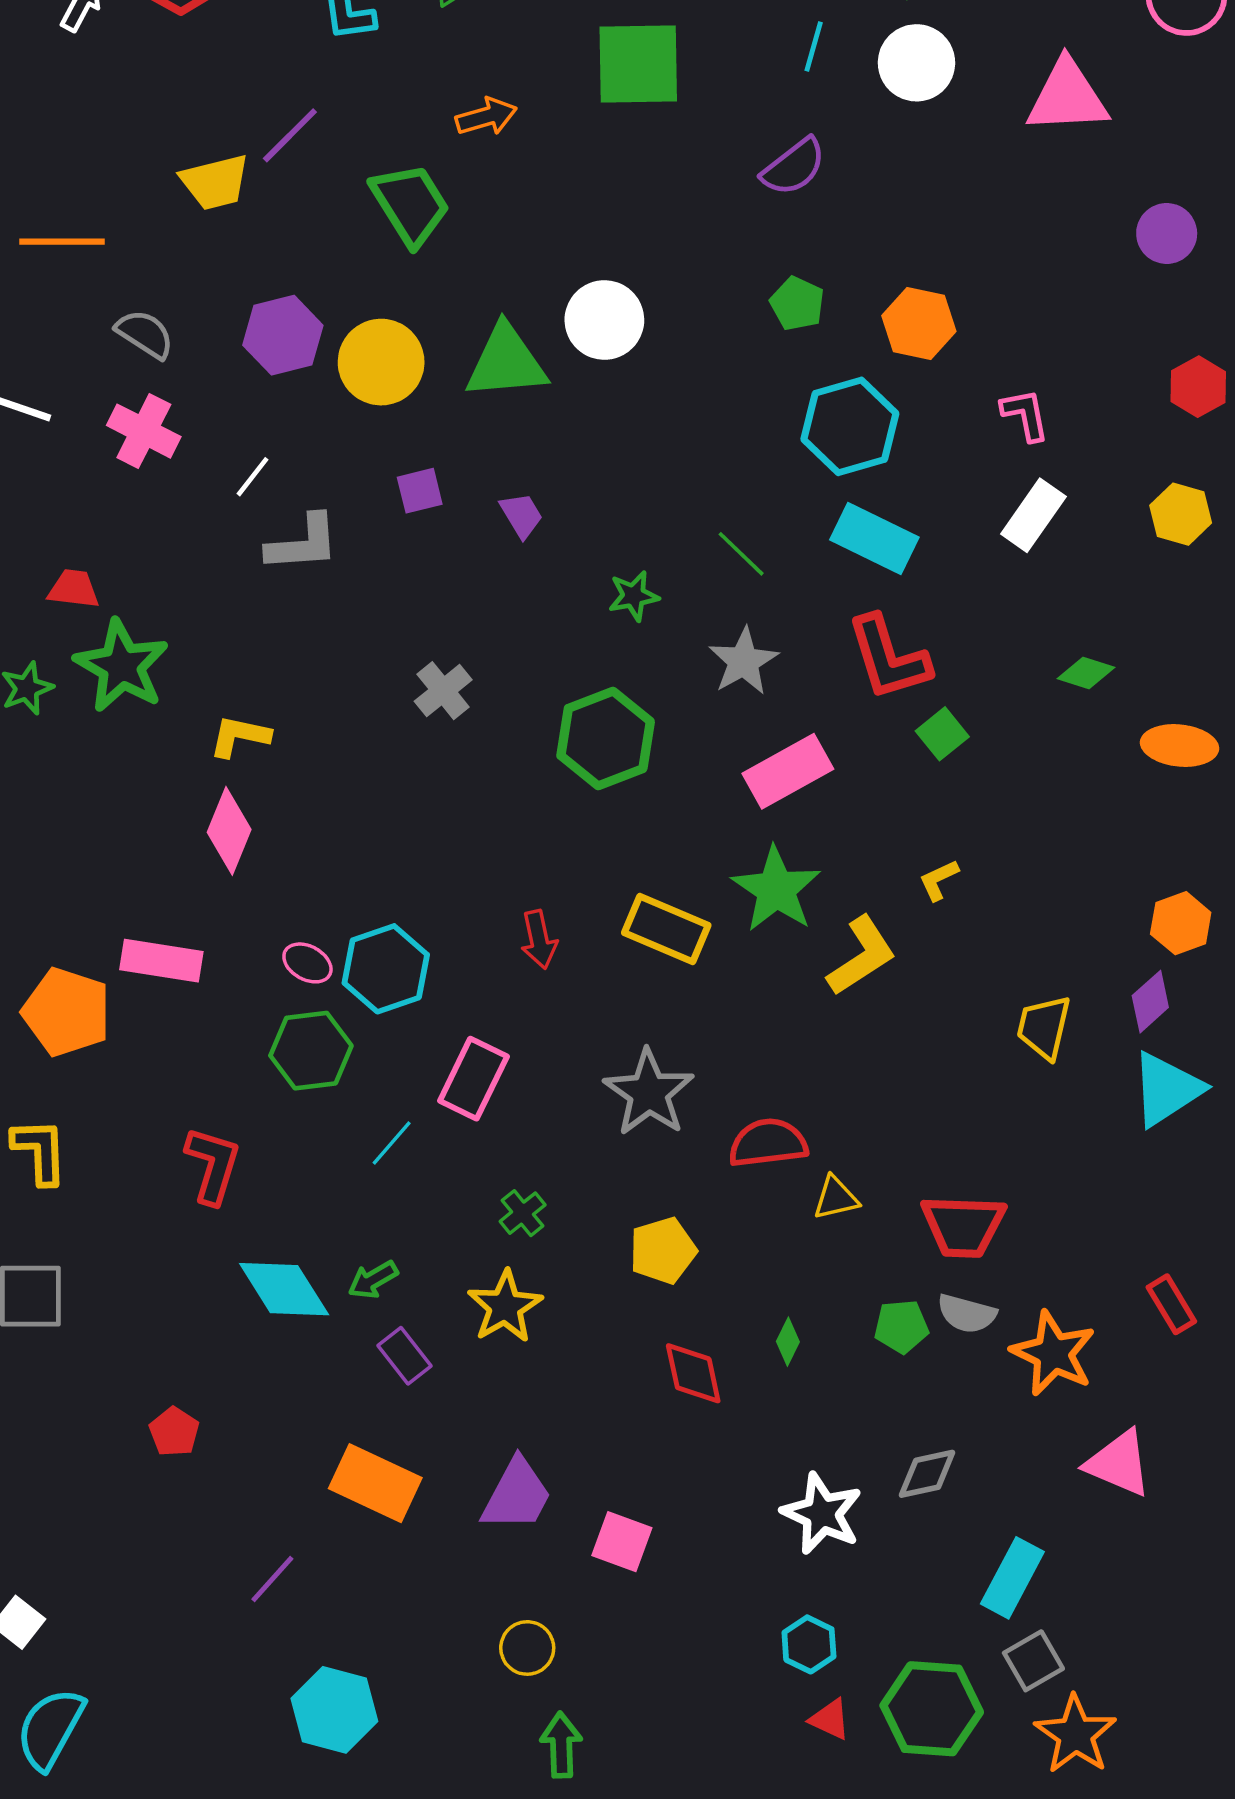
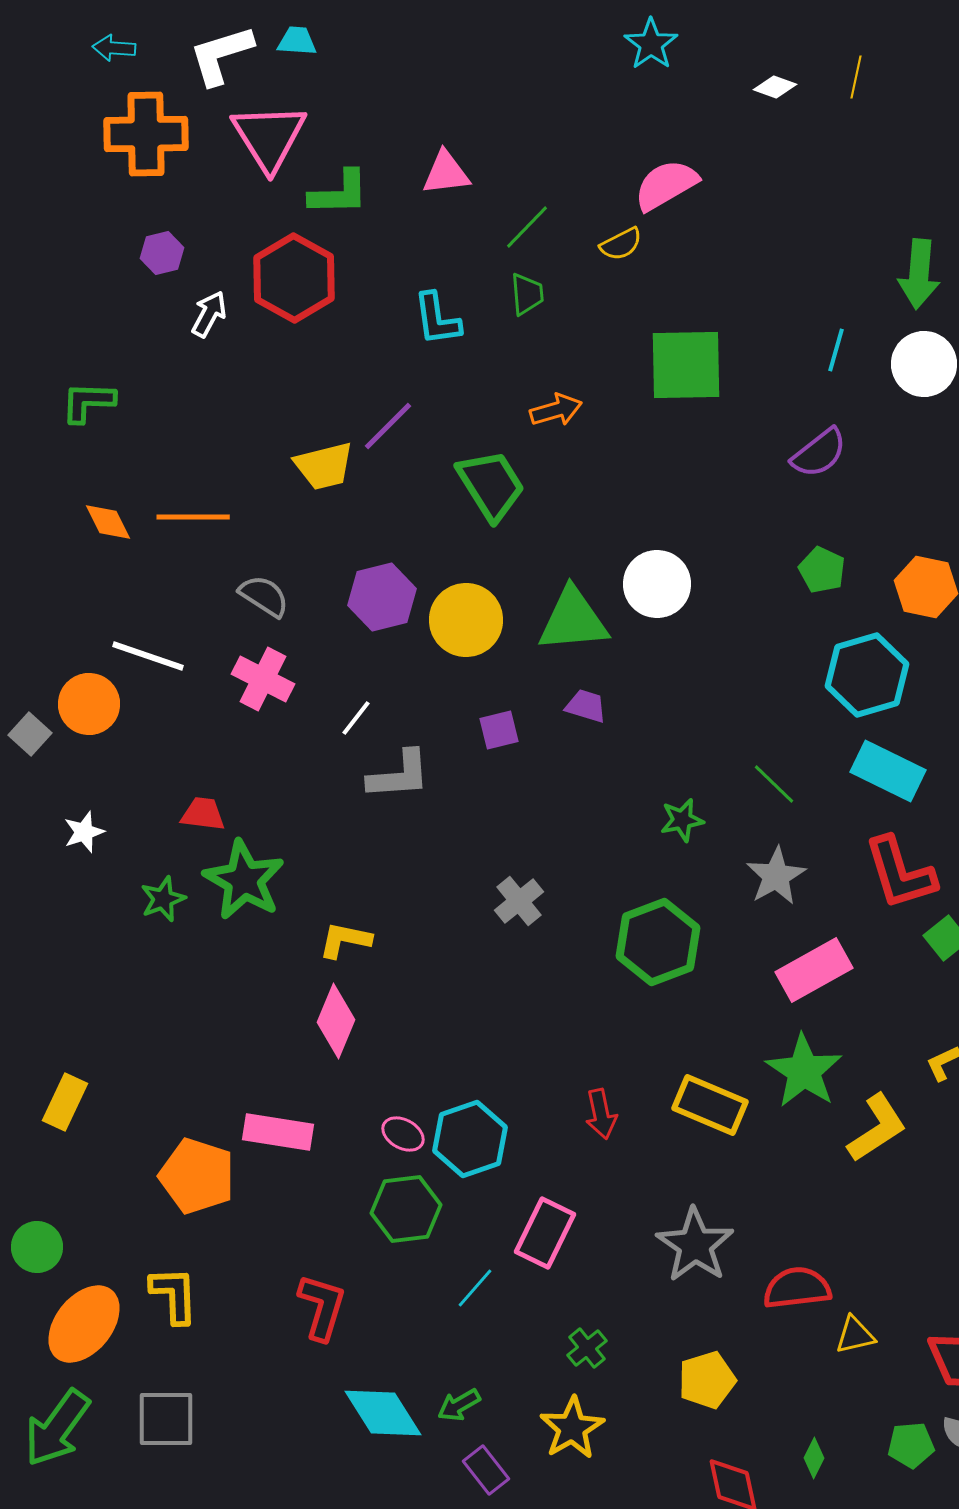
purple trapezoid: (521, 515) -> (586, 706), moved, turned -42

